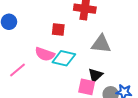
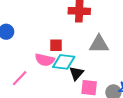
red square: (58, 30) -> (56, 45), moved
black triangle: (95, 75) -> (76, 73), moved

